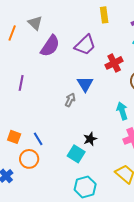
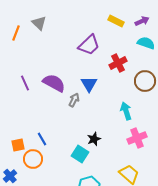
yellow rectangle: (104, 15) -> (116, 21), moved, turned -56
purple semicircle: (50, 46) -> (54, 83), moved, turned -95
purple line: (21, 83) -> (25, 83), turned -35
orange square: (14, 137) -> (18, 145), moved, turned -32

